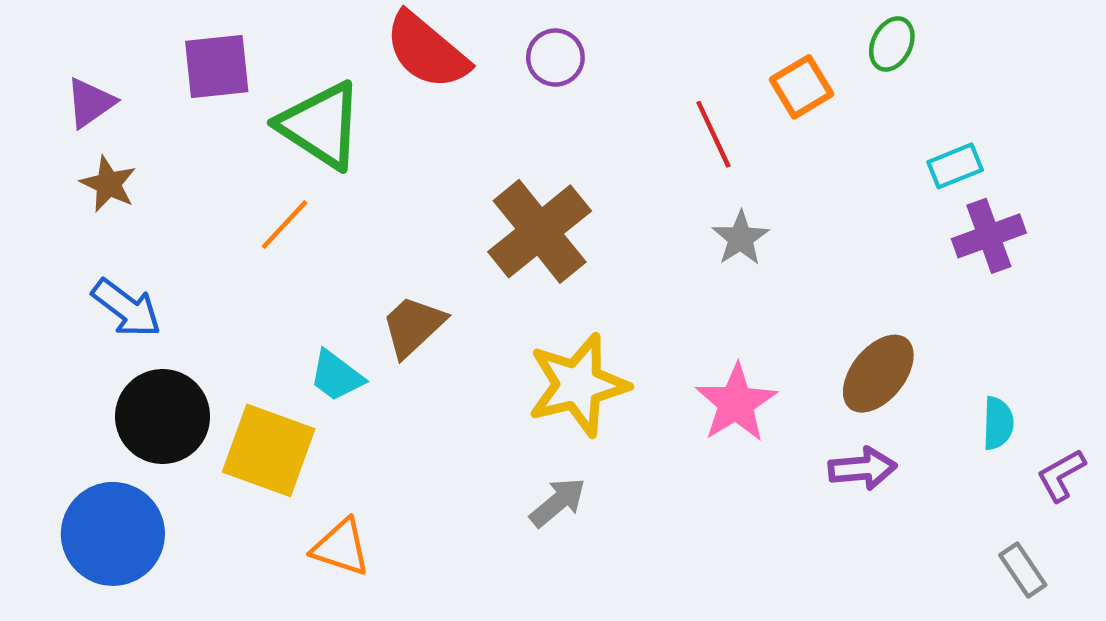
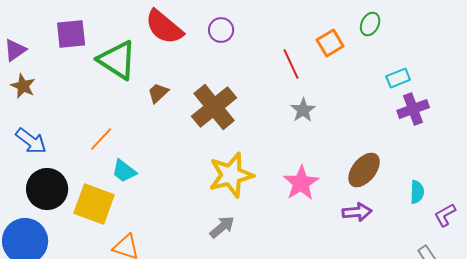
orange line: (284, 225) -> (101, 139), moved
brown trapezoid: (413, 326) -> (158, 93), moved, size x0.7

